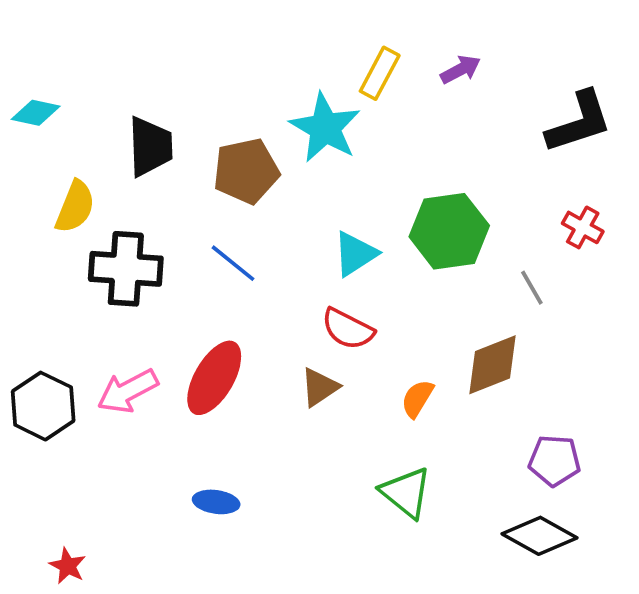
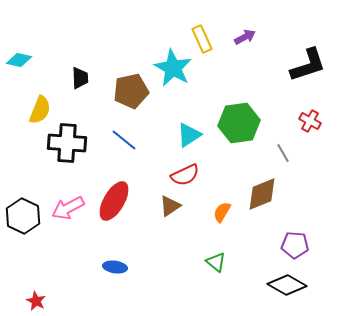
yellow rectangle: (380, 73) -> (202, 39), turned -52
black trapezoid: (150, 147) -> (80, 78), size x0.7
red semicircle: (348, 329) -> (185, 175), turned -52
green triangle: (406, 493) -> (216, 262), size x0.7

